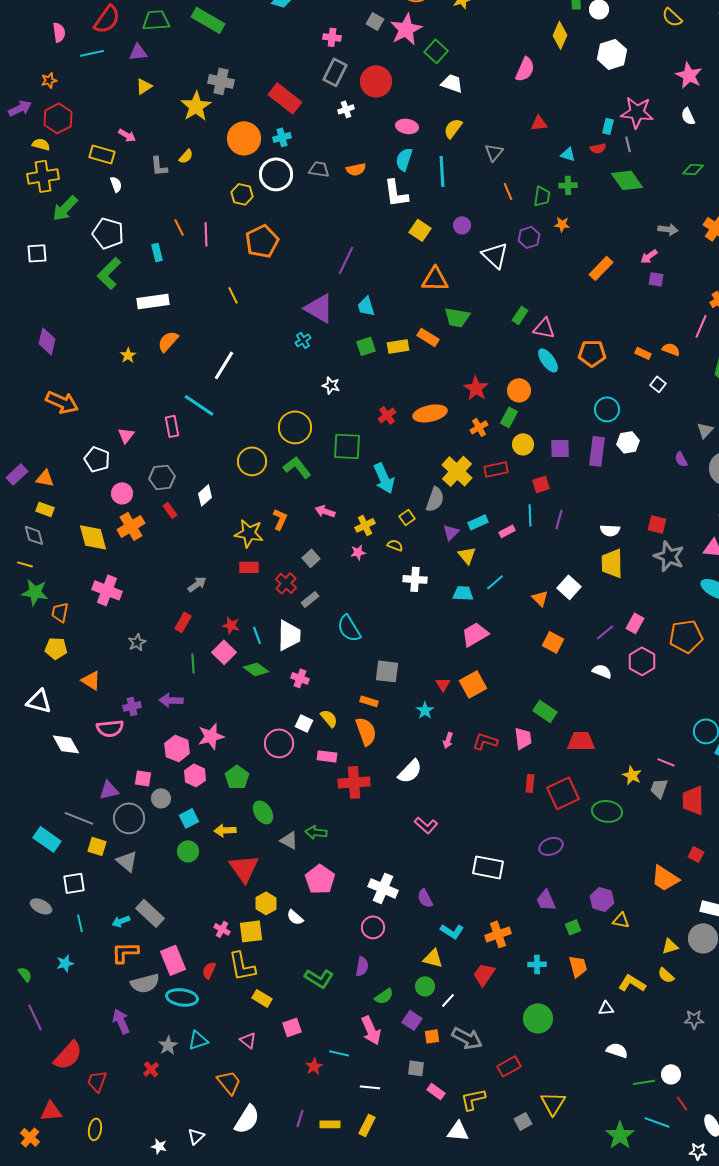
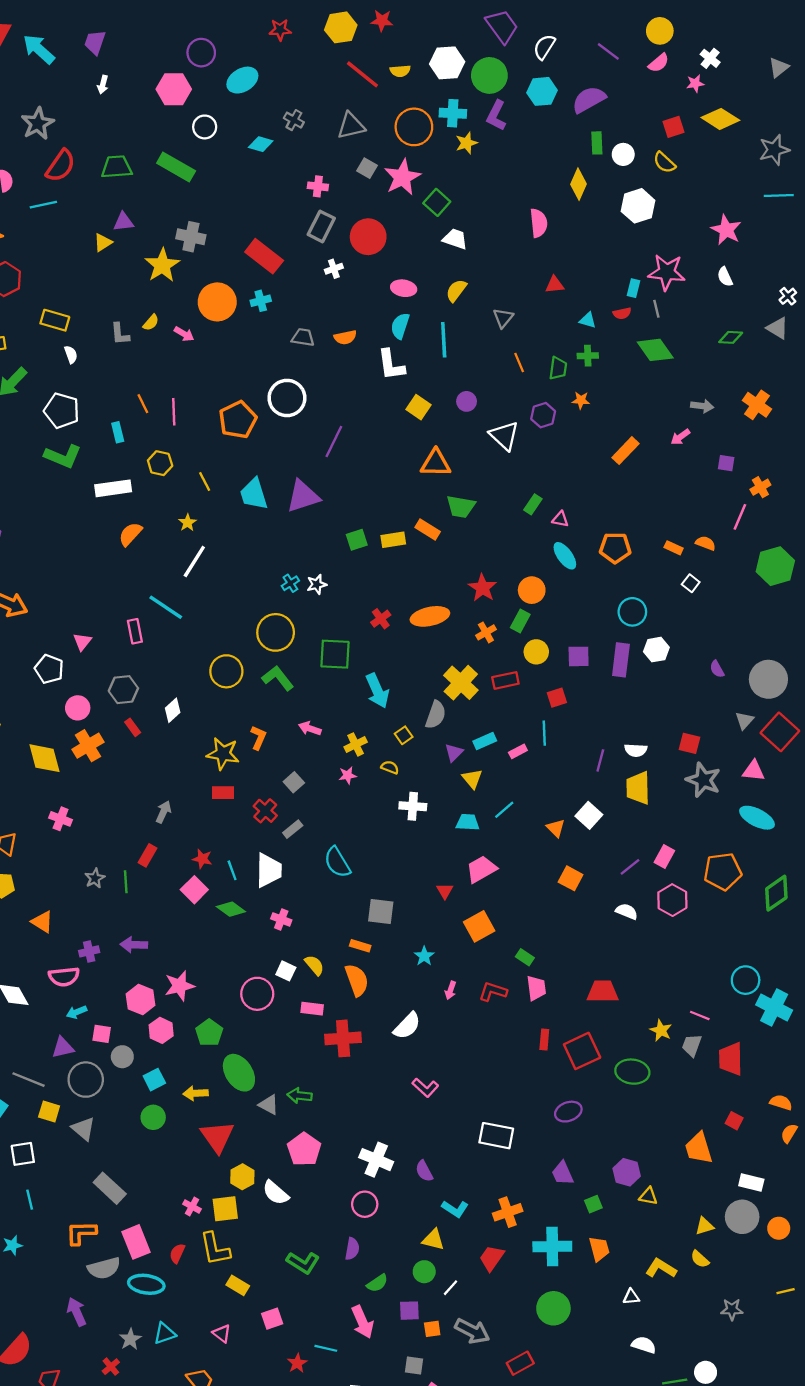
yellow semicircle: (672, 17) -> (664, 162), moved
purple triangle: (138, 52) -> (123, 222), moved
pink semicircle: (525, 69) -> (539, 223), turned -30
pink arrow: (127, 135) -> (184, 334), moved
white circle: (276, 174) -> (287, 398), moved
yellow hexagon: (242, 194) -> (160, 463), moved
green L-shape: (109, 273) -> (63, 456), turned -112
purple square: (656, 279) -> (726, 463), moved
cyan trapezoid: (366, 306) -> (254, 494), moved, size x1.4
purple triangle: (319, 308) -> (303, 496), turned -48
pink triangle: (544, 328) -> (560, 519), size x0.7
cyan cross: (303, 340) -> (290, 583), moved
yellow star: (128, 355) -> (187, 523), moved
white star: (331, 385) -> (317, 584), turned -30
gray triangle: (705, 430) -> (744, 720), moved
purple line: (559, 519) -> (600, 760), moved
gray arrow: (197, 584) -> (163, 812), turned -30
pink cross: (107, 590) -> (61, 819), size x0.7
green line: (193, 663) -> (126, 882), moved
red triangle: (443, 684) -> (445, 891), moved
green rectangle: (545, 711) -> (525, 957), moved, size x0.7
green ellipse: (263, 812) -> (239, 1073), size x1.4
orange trapezoid: (665, 878) -> (699, 1148), turned 40
white semicircle: (295, 917) -> (276, 1193), size x1.4
cyan arrow: (121, 921) -> (77, 1012), moved
cyan cross: (537, 964) -> (552, 1247), size x1.8
purple square: (412, 1020) -> (409, 1311), turned -36

